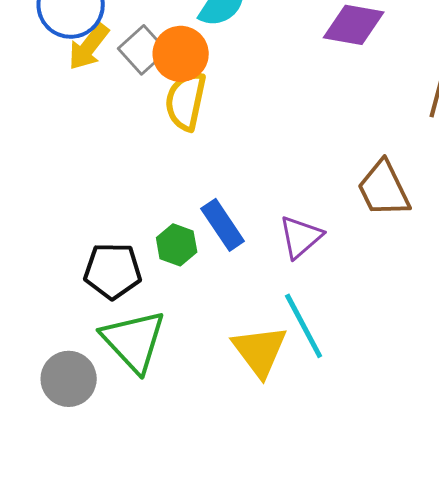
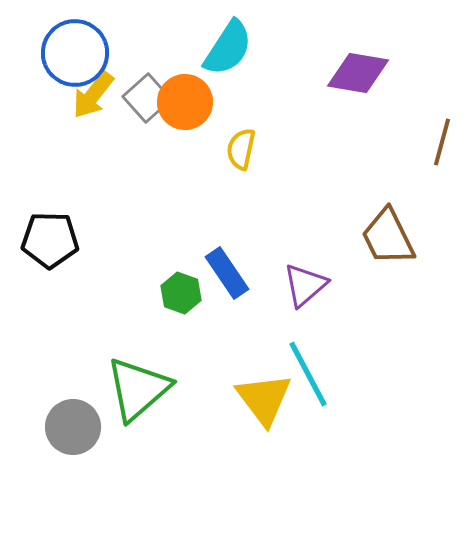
yellow semicircle: (186, 101) -> (241, 149), moved, size x0.7
black pentagon: (113, 271) -> (50, 240), moved
green triangle: (134, 341) -> (138, 389), turned 32

